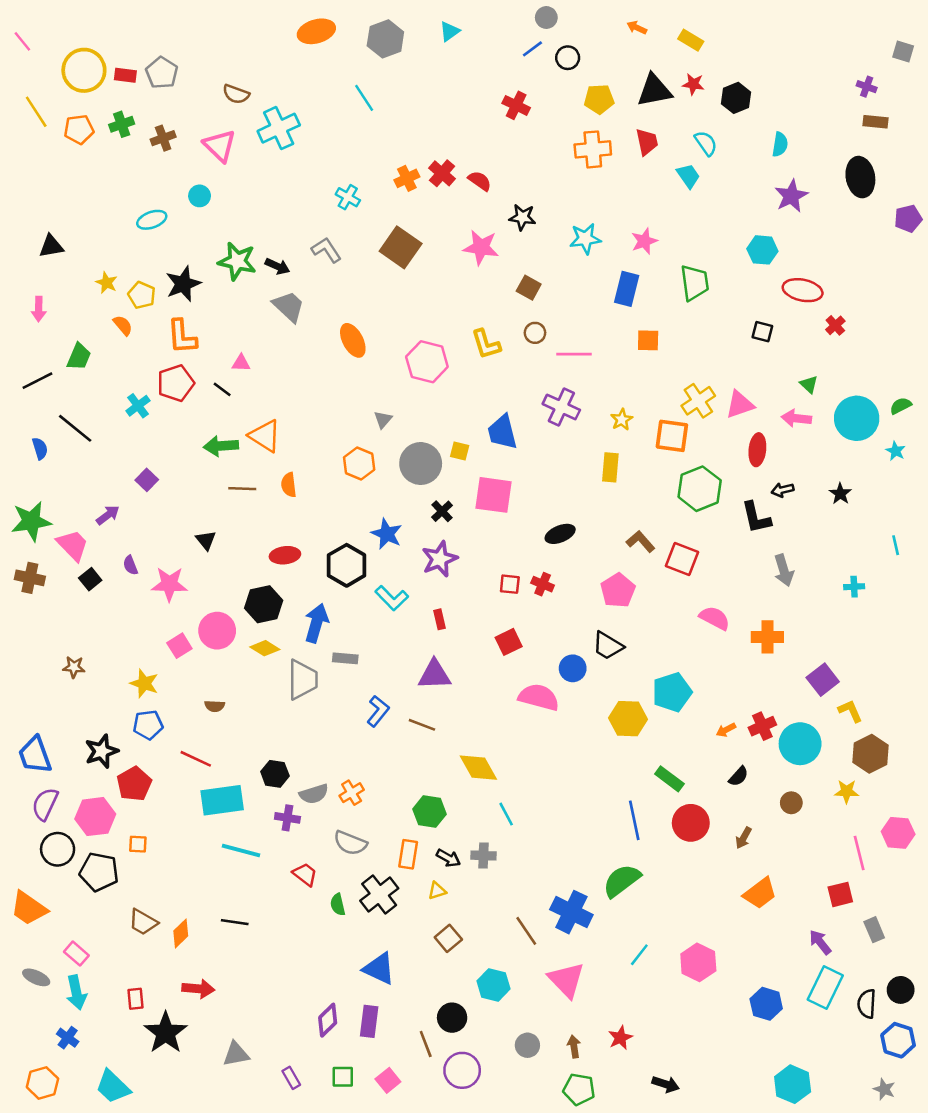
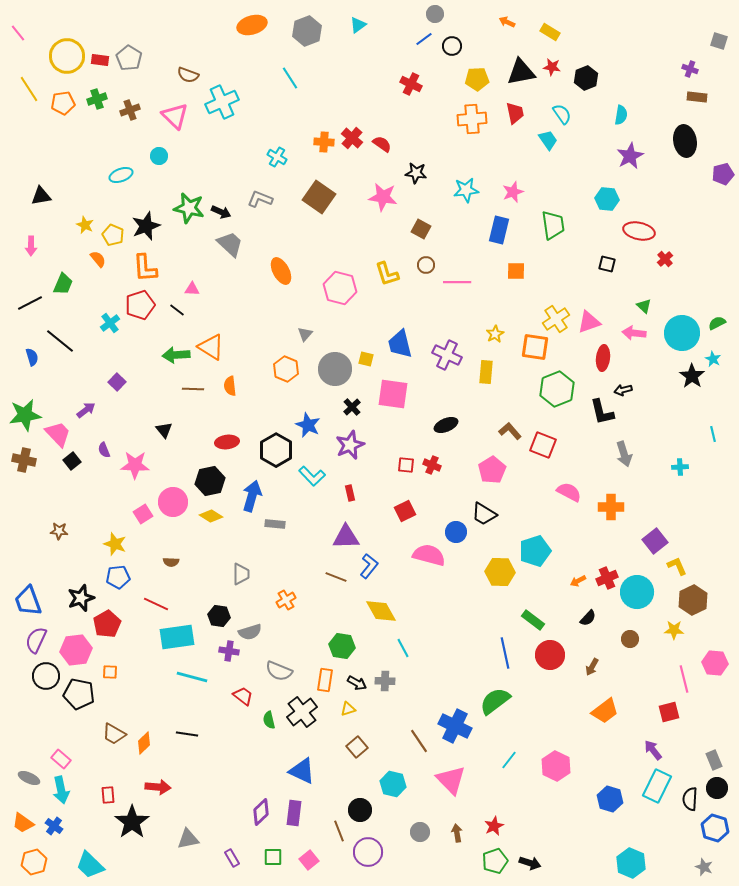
orange cross: (407, 178) -> (324, 142), turned 30
gray L-shape: (326, 250) -> (260, 199), turned -35
purple cross: (561, 407) -> (447, 355), moved
black star: (840, 494) -> (692, 376), moved, size x1.4
gray trapezoid: (303, 680) -> (241, 574), moved, size x0.7
blue L-shape: (378, 711) -> (369, 566), moved
orange cross: (352, 793) -> (286, 600), moved
orange trapezoid: (29, 908) -> (23, 823), moved, size x0.7
gray rectangle: (874, 930) -> (714, 760), moved
green pentagon: (579, 1089) -> (495, 861), moved, turned -30

